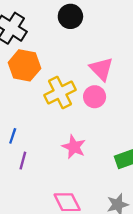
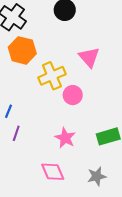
pink circle: (95, 97) -> (73, 95), moved
pink star: (74, 147) -> (65, 138), moved

